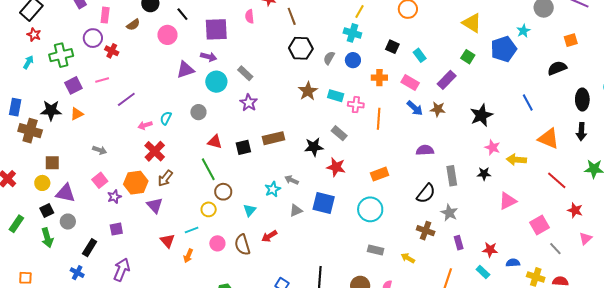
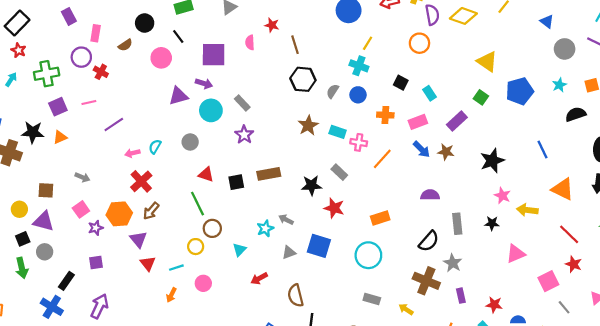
cyan star: (523, 31) -> (559, 85), moved
pink rectangle: (410, 83) -> (418, 122), turned -54
orange line: (379, 119) -> (382, 159), turned 35
brown square: (52, 163) -> (46, 190), moved
red star: (575, 210) -> (574, 264), moved
brown cross: (426, 231) -> (426, 281), size x1.4
red triangle: (167, 241) -> (148, 263), moved
brown semicircle: (242, 245) -> (296, 296), moved
blue cross: (77, 273) -> (52, 307), size x1.5

